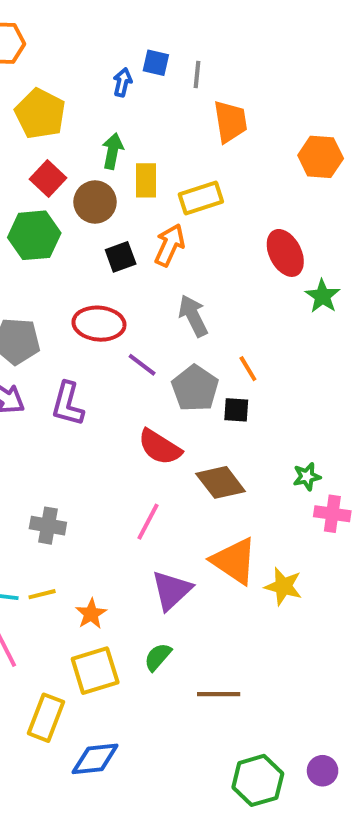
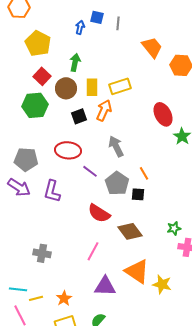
orange trapezoid: (230, 122) -> (152, 47), moved, turned -30
yellow rectangle: (146, 180) -> (92, 87), moved
purple triangle: (172, 590) -> (105, 286), turned 45
yellow line: (42, 594) -> (36, 298), moved

